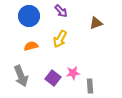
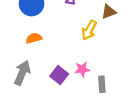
yellow arrow: (60, 39) -> (89, 30), moved
gray arrow: (21, 76) -> (22, 73), turned -135

